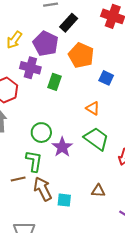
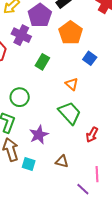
green rectangle: (54, 82) -> (42, 62), moved
purple star: (62, 147) -> (39, 135), moved

